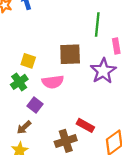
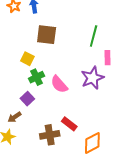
brown square: (70, 54) -> (47, 35), moved
green cross: (19, 82) -> (36, 77), moved
pink semicircle: (53, 82) -> (59, 84), moved, turned 48

